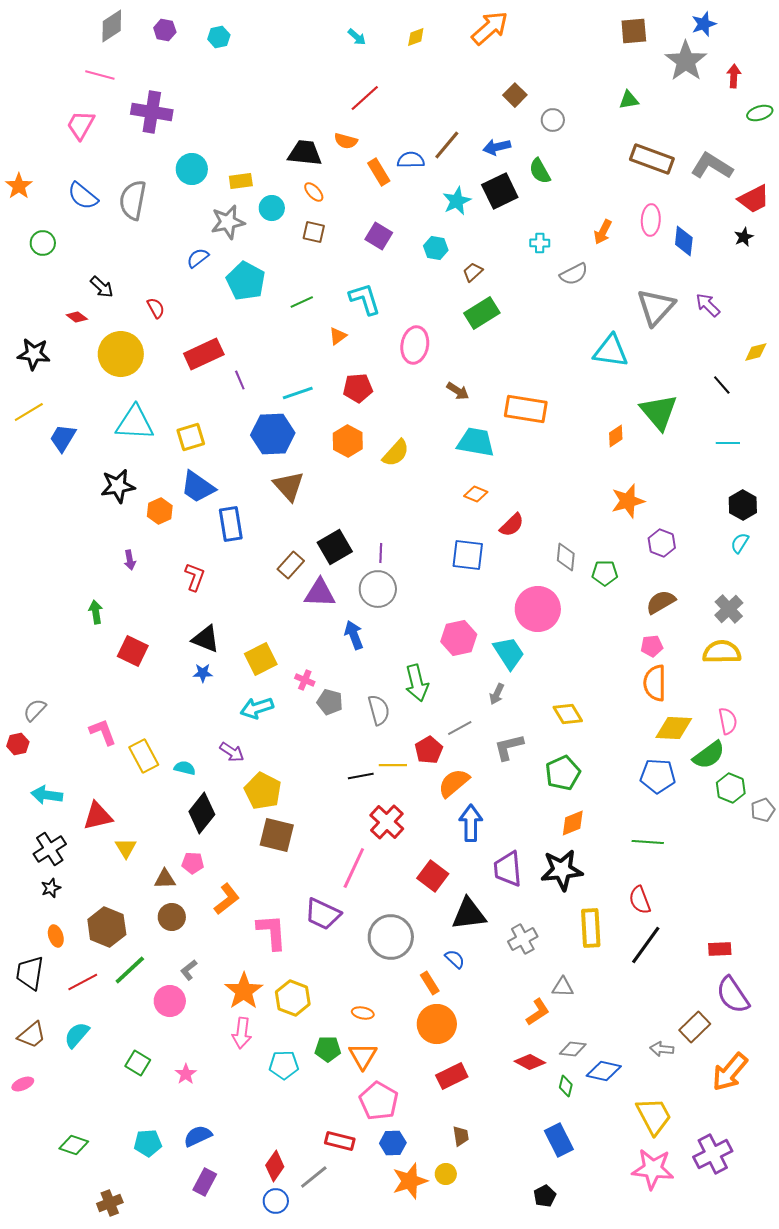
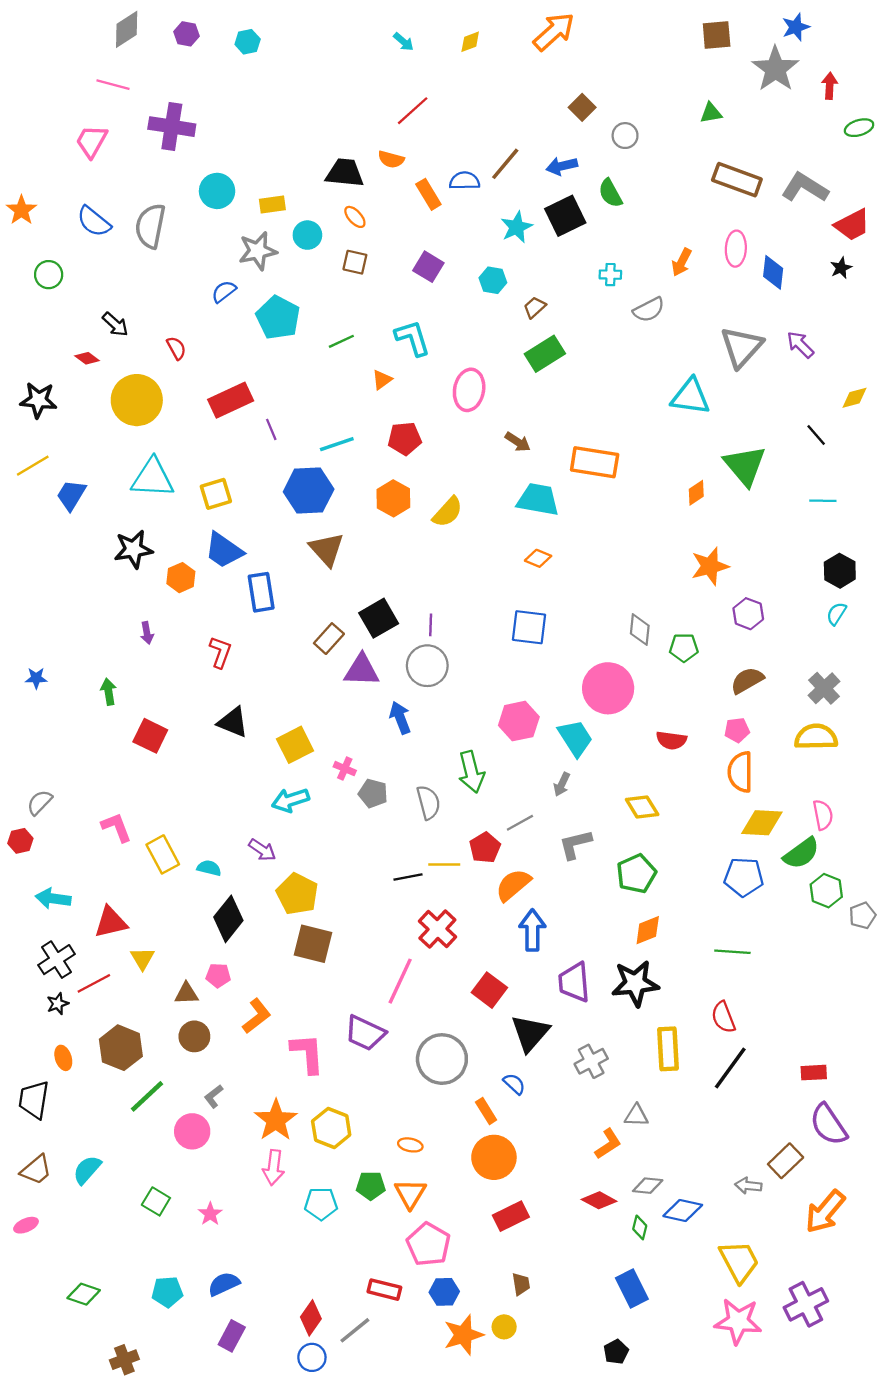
red semicircle: (512, 525) -> (671, 740), moved, turned 52
blue star: (203, 673) -> (36, 678), moved
black triangle: (469, 914) -> (530, 1033), turned -42
red line: (83, 982) -> (94, 983), moved

